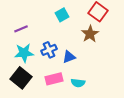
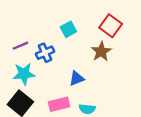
blue cross: (49, 50) -> (45, 53), moved

